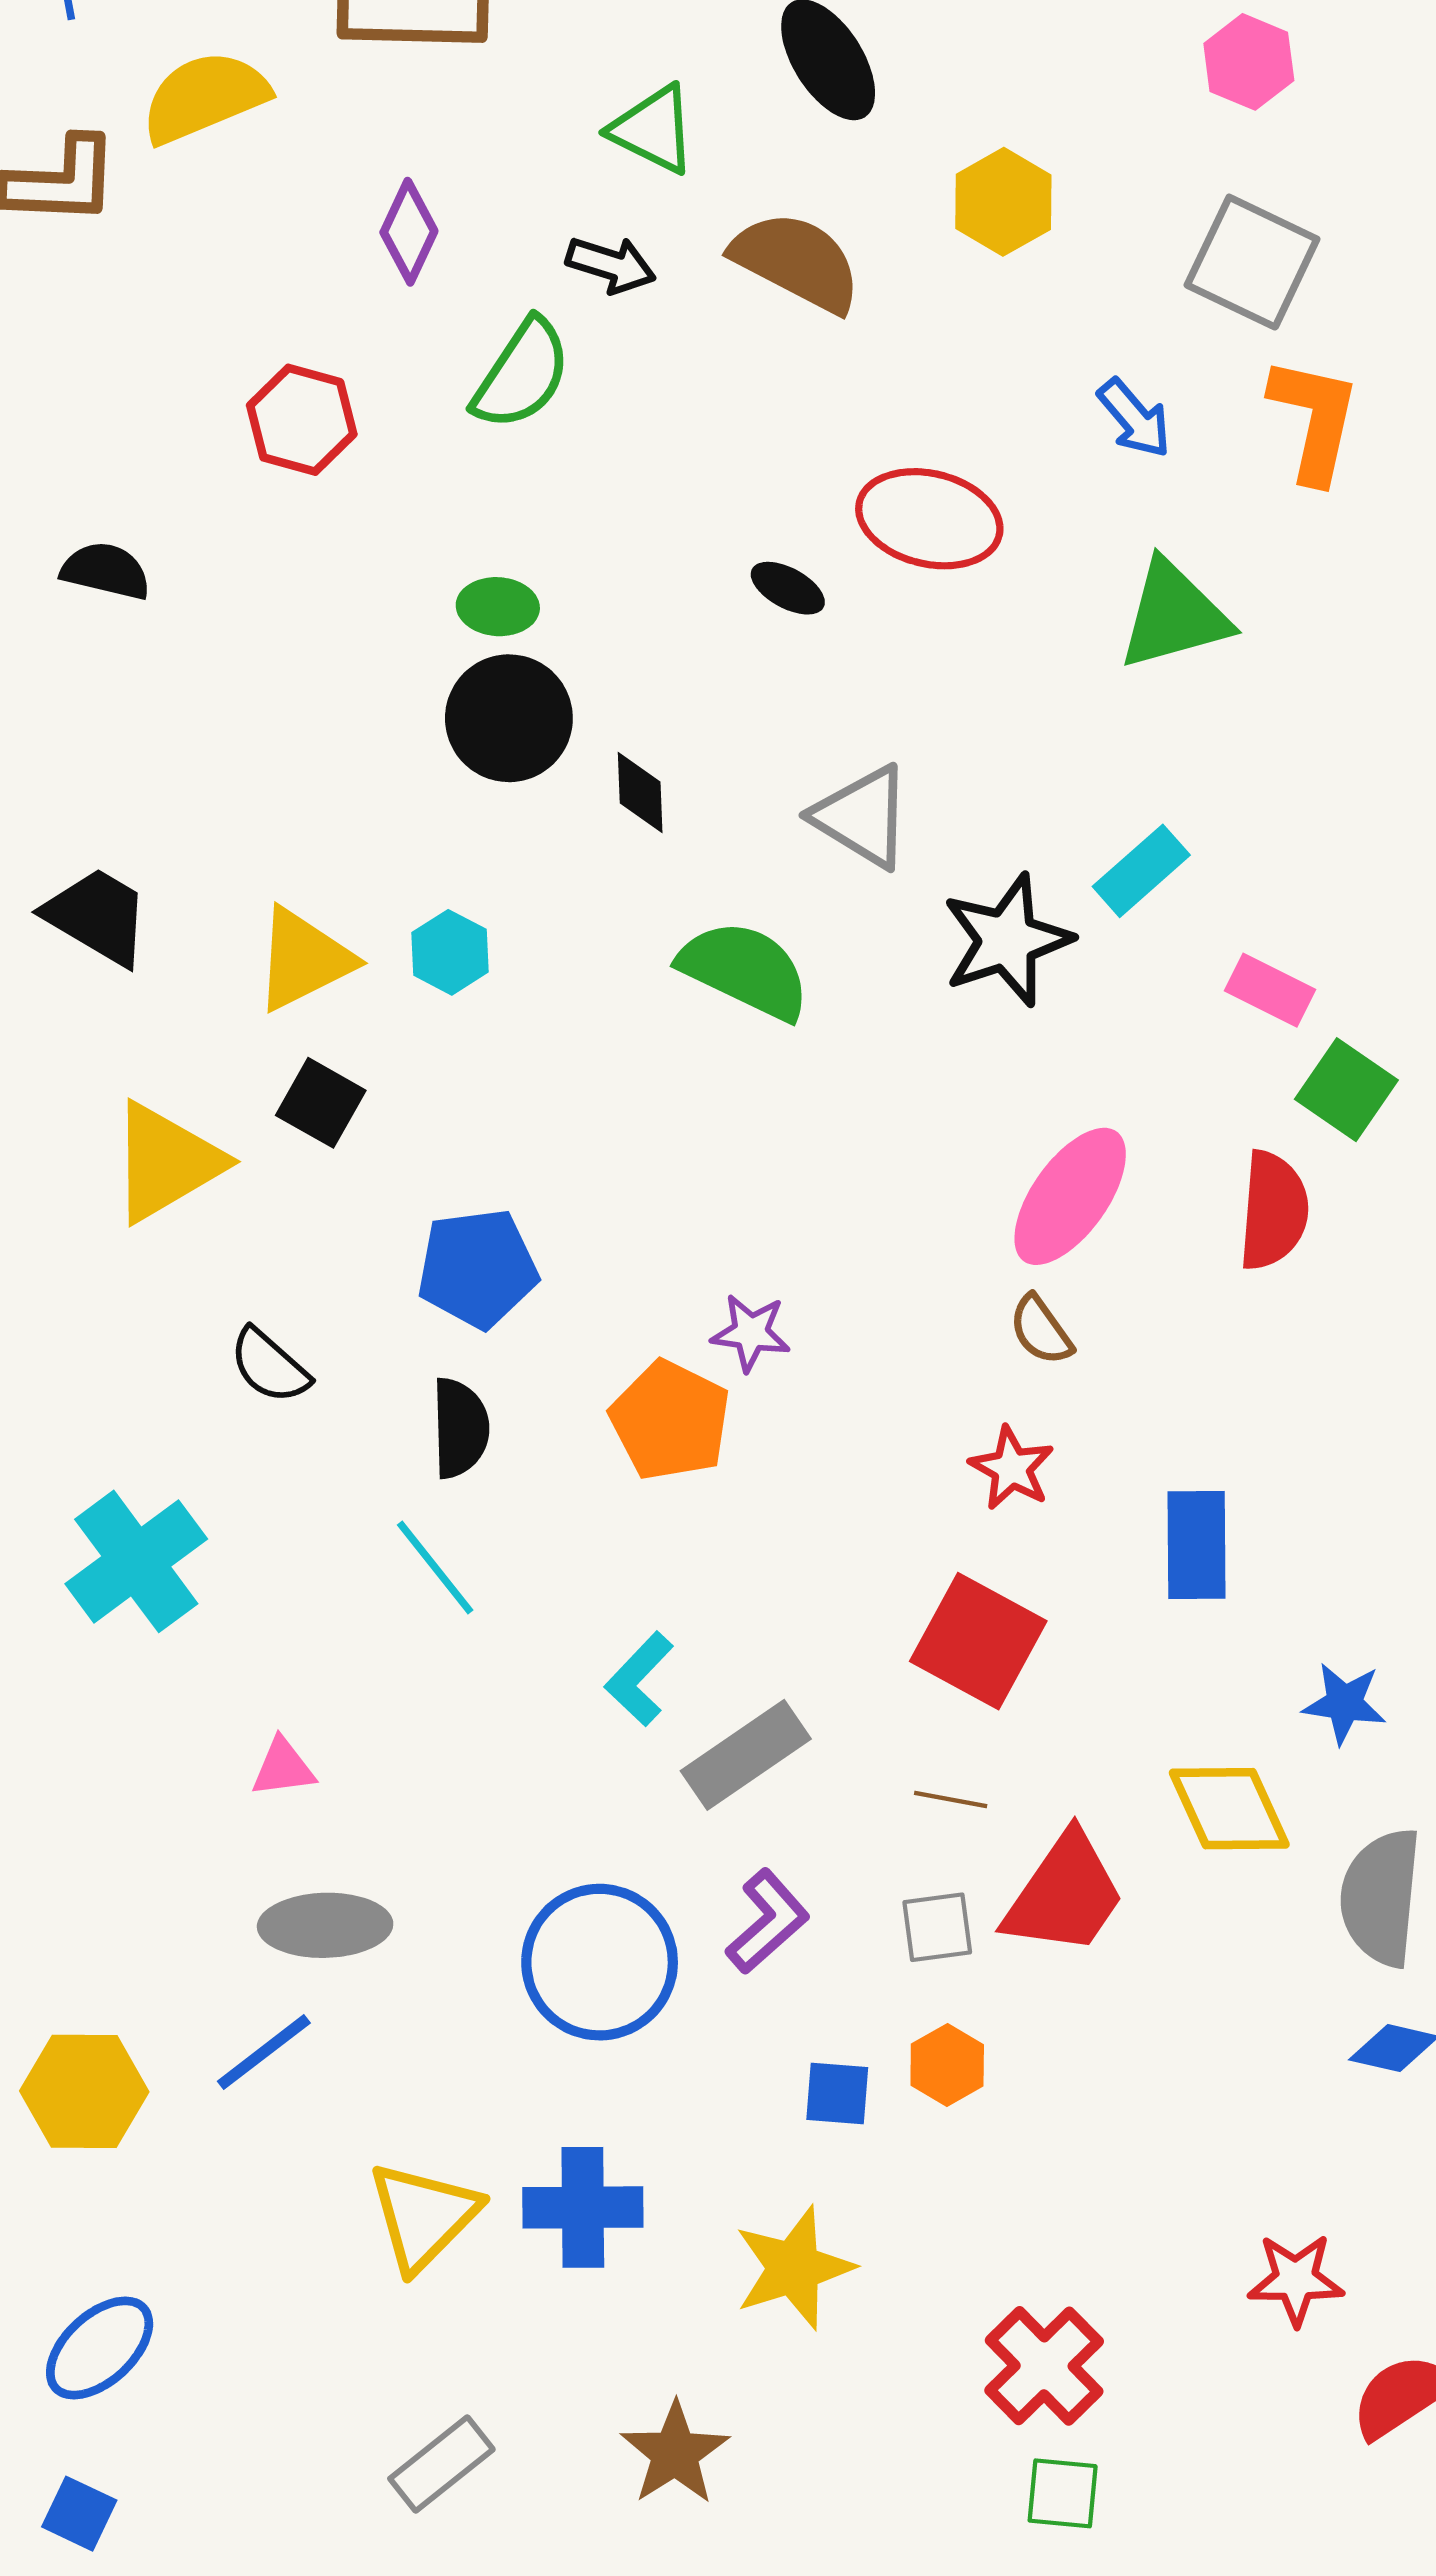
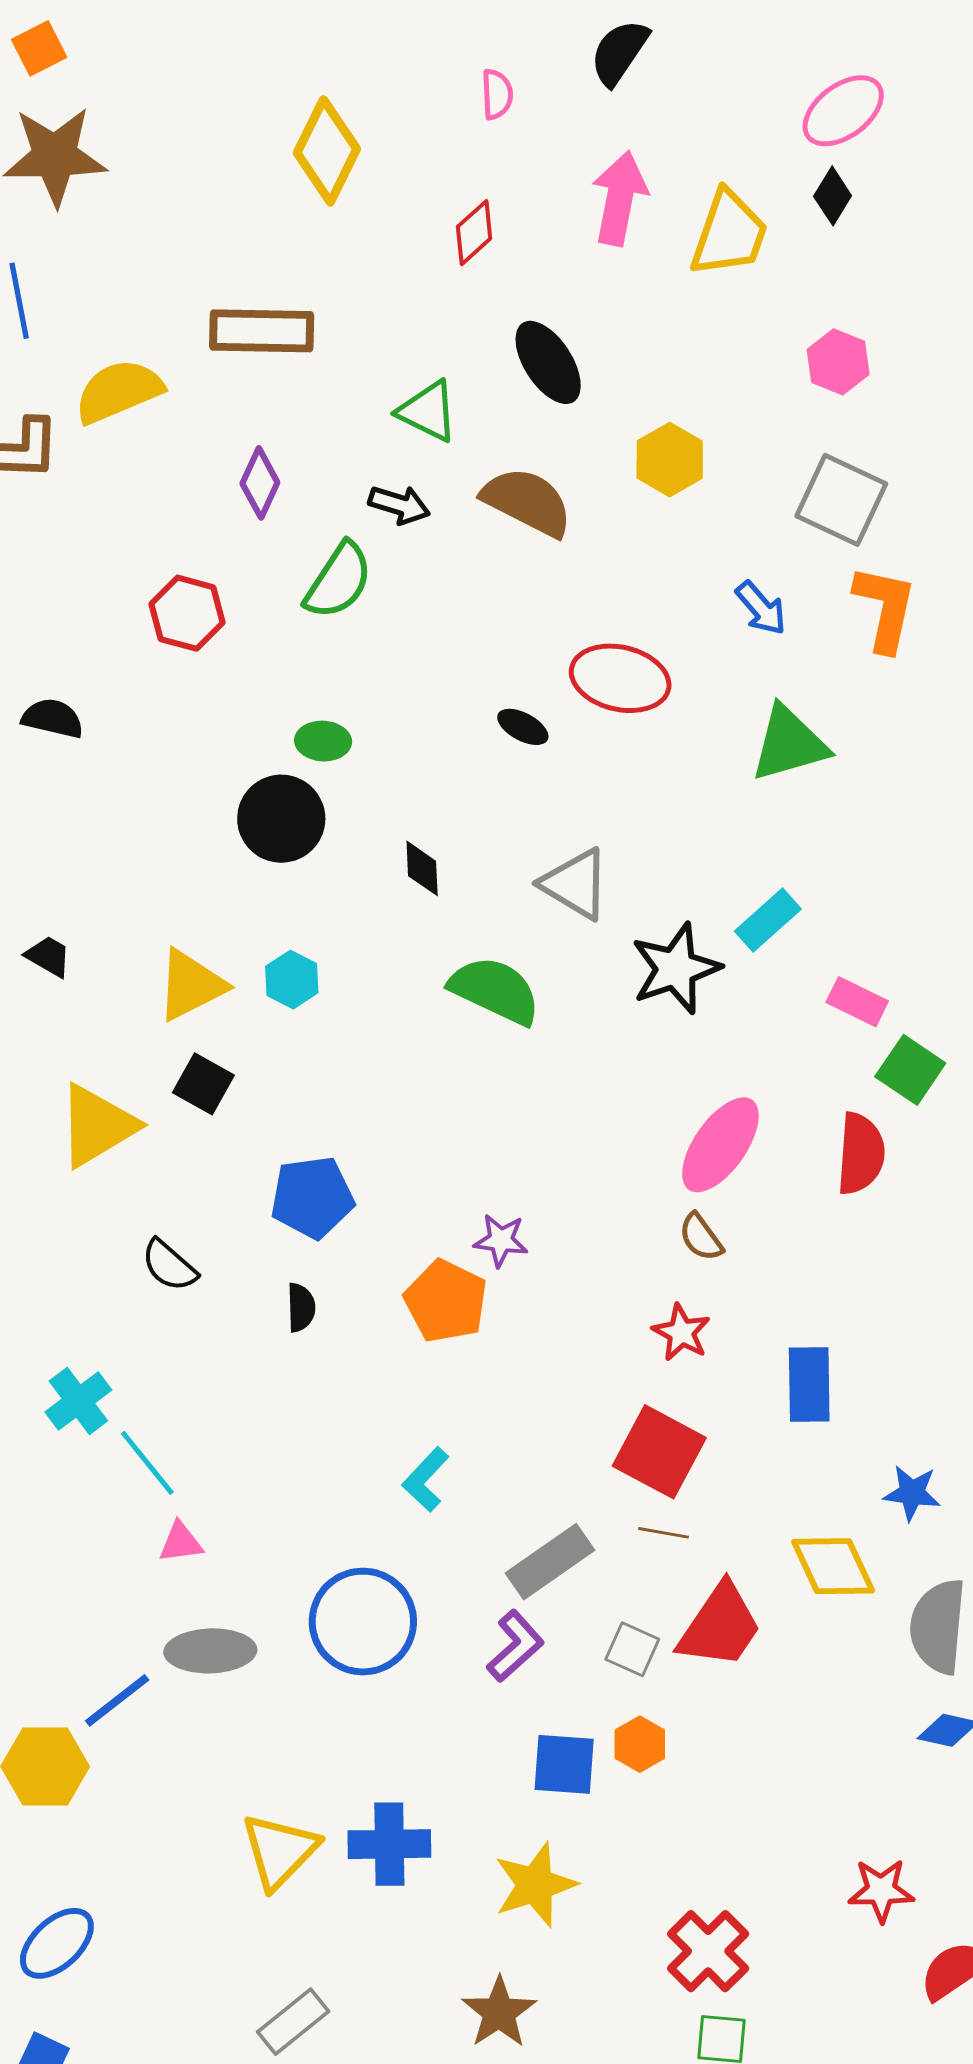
black circle: (509, 718) -> (281, 819), moved
black trapezoid: (97, 916) -> (48, 956), size x0.6
black semicircle: (460, 1428) -> (301, 1307), size x0.7
cyan cross: (136, 1561) -> (78, 1401), size x0.7
cyan line: (435, 1568) -> (147, 1463), moved
gray rectangle: (746, 1755) -> (550, 1562), moved
brown line: (951, 1799) -> (664, 1533), moved
gray square: (937, 1927) -> (632, 1649), turned 32
blue circle: (600, 1962) -> (363, 1622), moved
blue line: (264, 2052) -> (117, 1700), moved
blue square: (837, 2093) -> (564, 1764), size x1.4
brown star: (675, 2453) -> (499, 2012), moved

